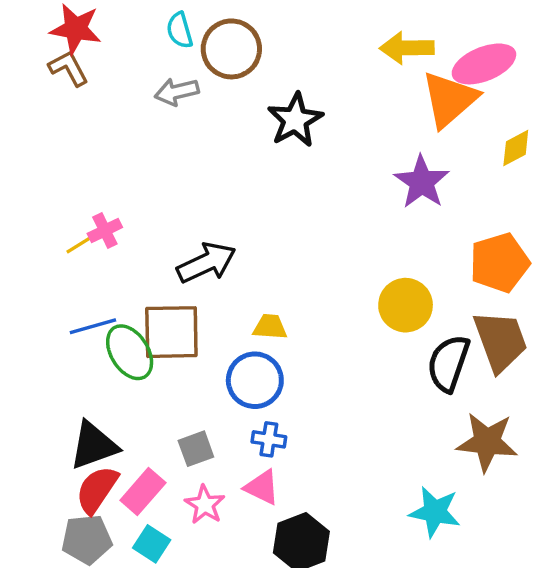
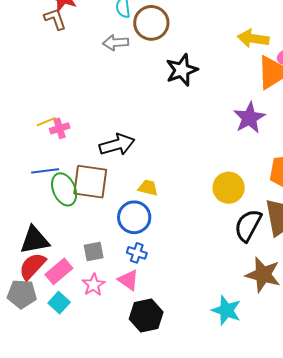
pink cross: (105, 230) -> (60, 128), moved

